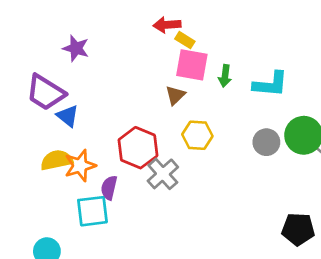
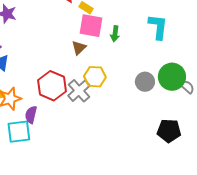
cyan L-shape: (271, 84) -> (158, 27), moved, turned -88
gray cross: (163, 174) -> (79, 91), moved
black pentagon: (298, 229) -> (169, 131), moved

